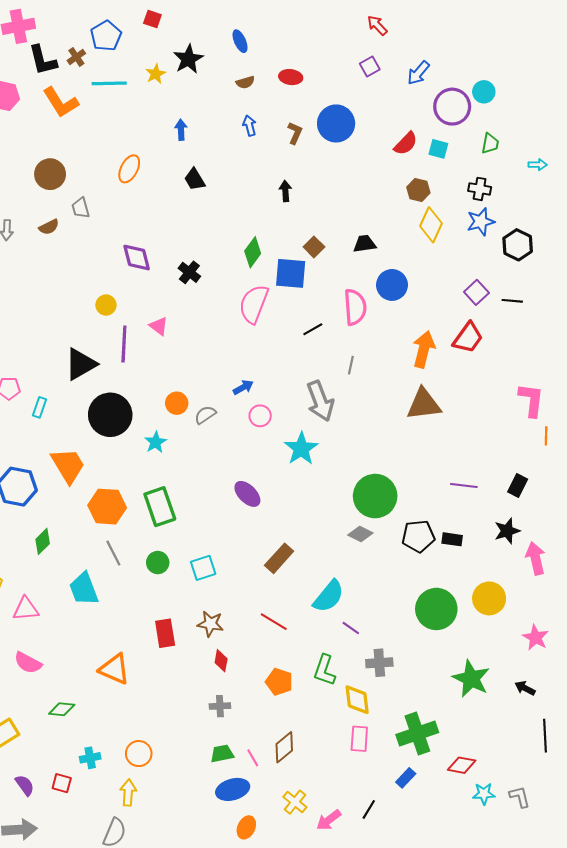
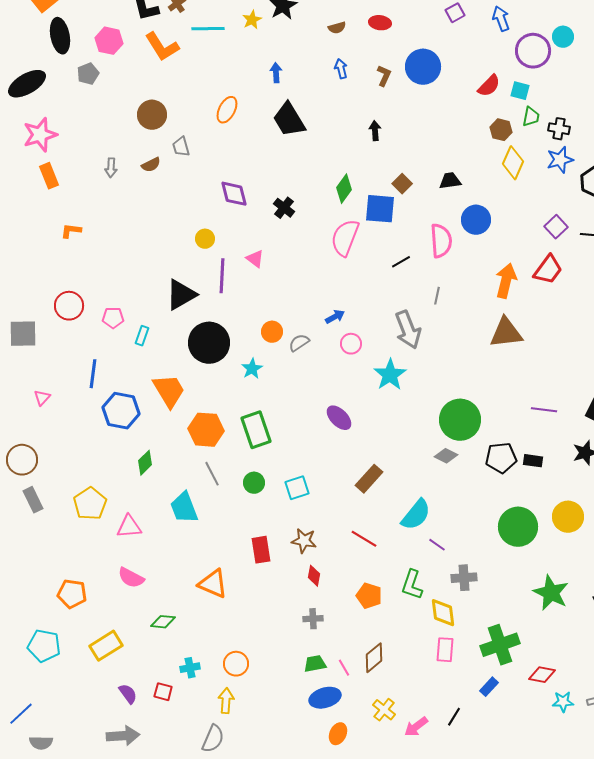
blue arrow: (418, 73) -> (501, 19), turned 120
green trapezoid: (490, 144) -> (531, 117), moved
black trapezoid: (195, 179) -> (289, 120), size x1.6

